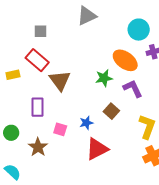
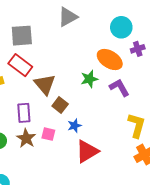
gray square: (41, 31) -> (22, 36), size x1.6
brown square: (111, 111) -> (60, 105), moved
brown star: (38, 147) -> (26, 138), moved

